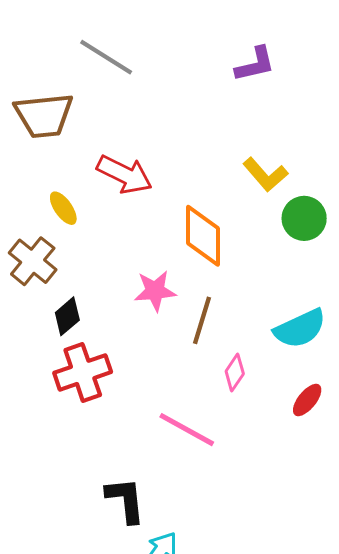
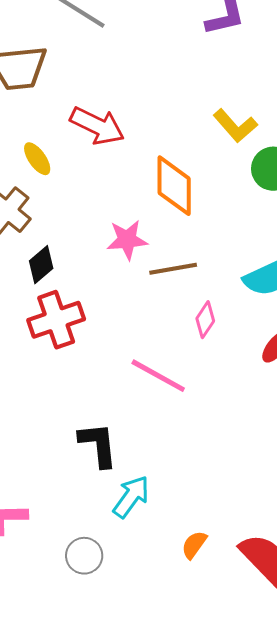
brown line: (202, 320) -> (173, 269), turned 63

